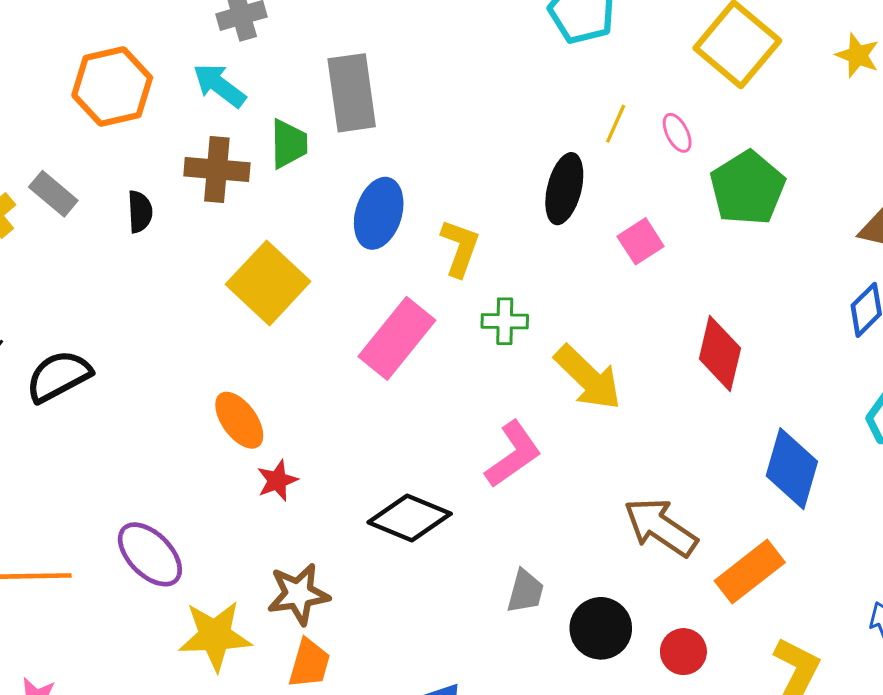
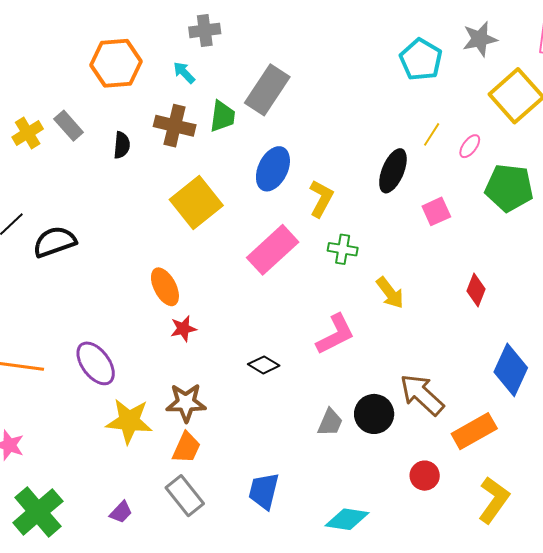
cyan arrow: (219, 85) -> (184, 73), size x0.7
gray rectangle: (352, 93) -> (267, 90), turned 33
pink ellipse: (677, 133) -> (470, 146), turned 55
green pentagon: (747, 188) -> (509, 188), turned 30
red diamond: (720, 354) -> (476, 290), size x0.7
yellow arrow: (588, 378) -> (390, 293), size x0.7
black diamond: (410, 518) -> (264, 365), size x0.6
black circle: (601, 628) -> (374, 414), moved

